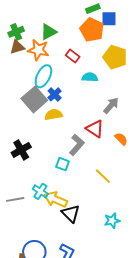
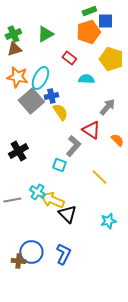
orange pentagon: (92, 30) -> (88, 32), turned 30
orange star: (38, 50) -> (17, 77), moved
blue cross: (55, 94) -> (51, 96), turned 32
yellow semicircle: (54, 115) -> (60, 112), moved, turned 66

